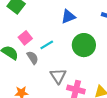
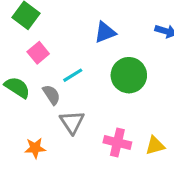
pink square: (25, 38) -> (38, 53), moved
gray triangle: (58, 76) -> (72, 122), moved

